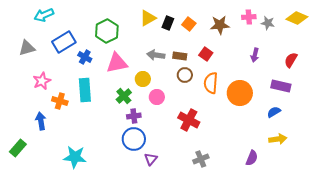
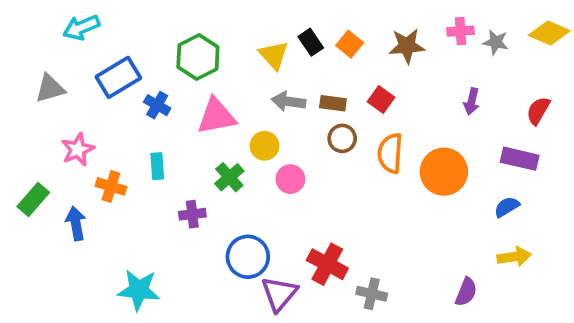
yellow triangle: (148, 18) -> (274, 55), moved, turned -42
black rectangle: (168, 23) -> (311, 42), turned -56
cyan rectangle: (85, 90) -> (157, 166), size x0.6
purple cross: (134, 116) -> (192, 214), moved
red cross: (189, 120) -> (327, 264), moved
green rectangle: (18, 148) -> (33, 199), moved
purple triangle: (151, 159) -> (279, 294), size x1.5
gray cross: (201, 159) -> (372, 294), turned 35

